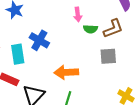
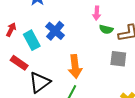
cyan rectangle: (18, 54) -> (32, 40), turned -30
orange arrow: (66, 72) -> (75, 66), turned -105

